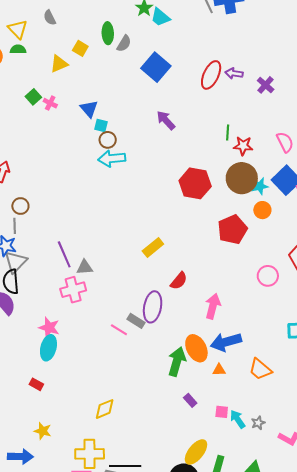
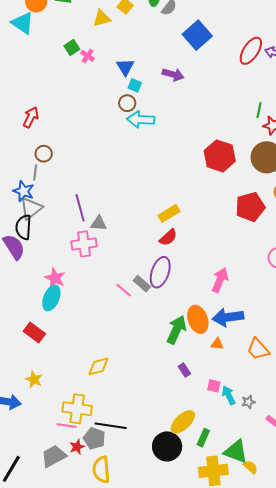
purple arrow: (166, 120) -> (173, 75), moved, turned 140
brown circle: (108, 140) -> (127, 103), moved
red semicircle: (179, 281) -> (168, 237), moved
red rectangle: (36, 384) -> (34, 333), size x1.5

